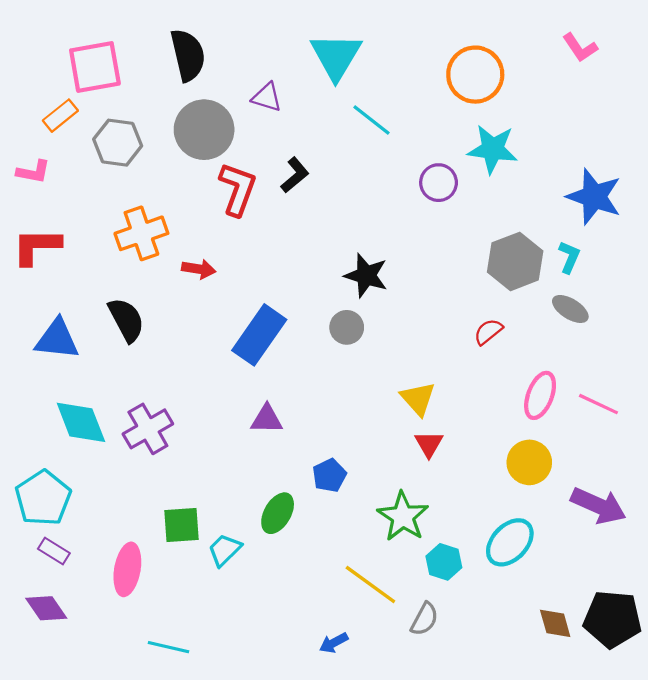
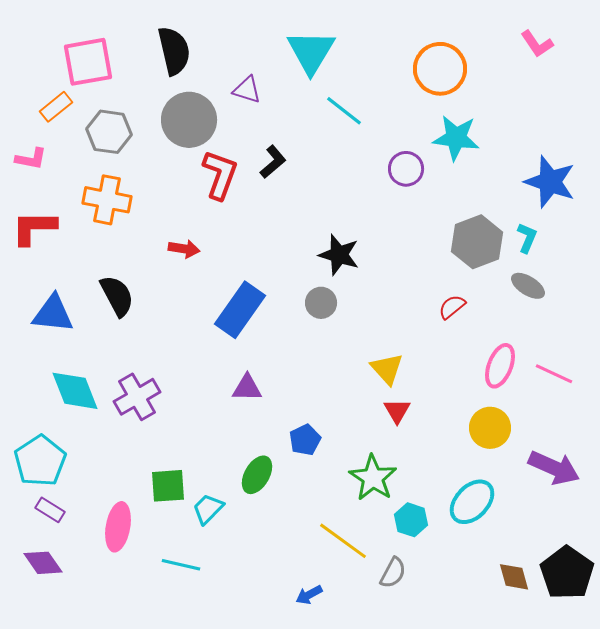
orange cross: (141, 233) -> (107, 200), moved, turned 30
black pentagon: (612, 619) -> (567, 573), turned 30
cyan line: (168, 647) -> (181, 565), moved

